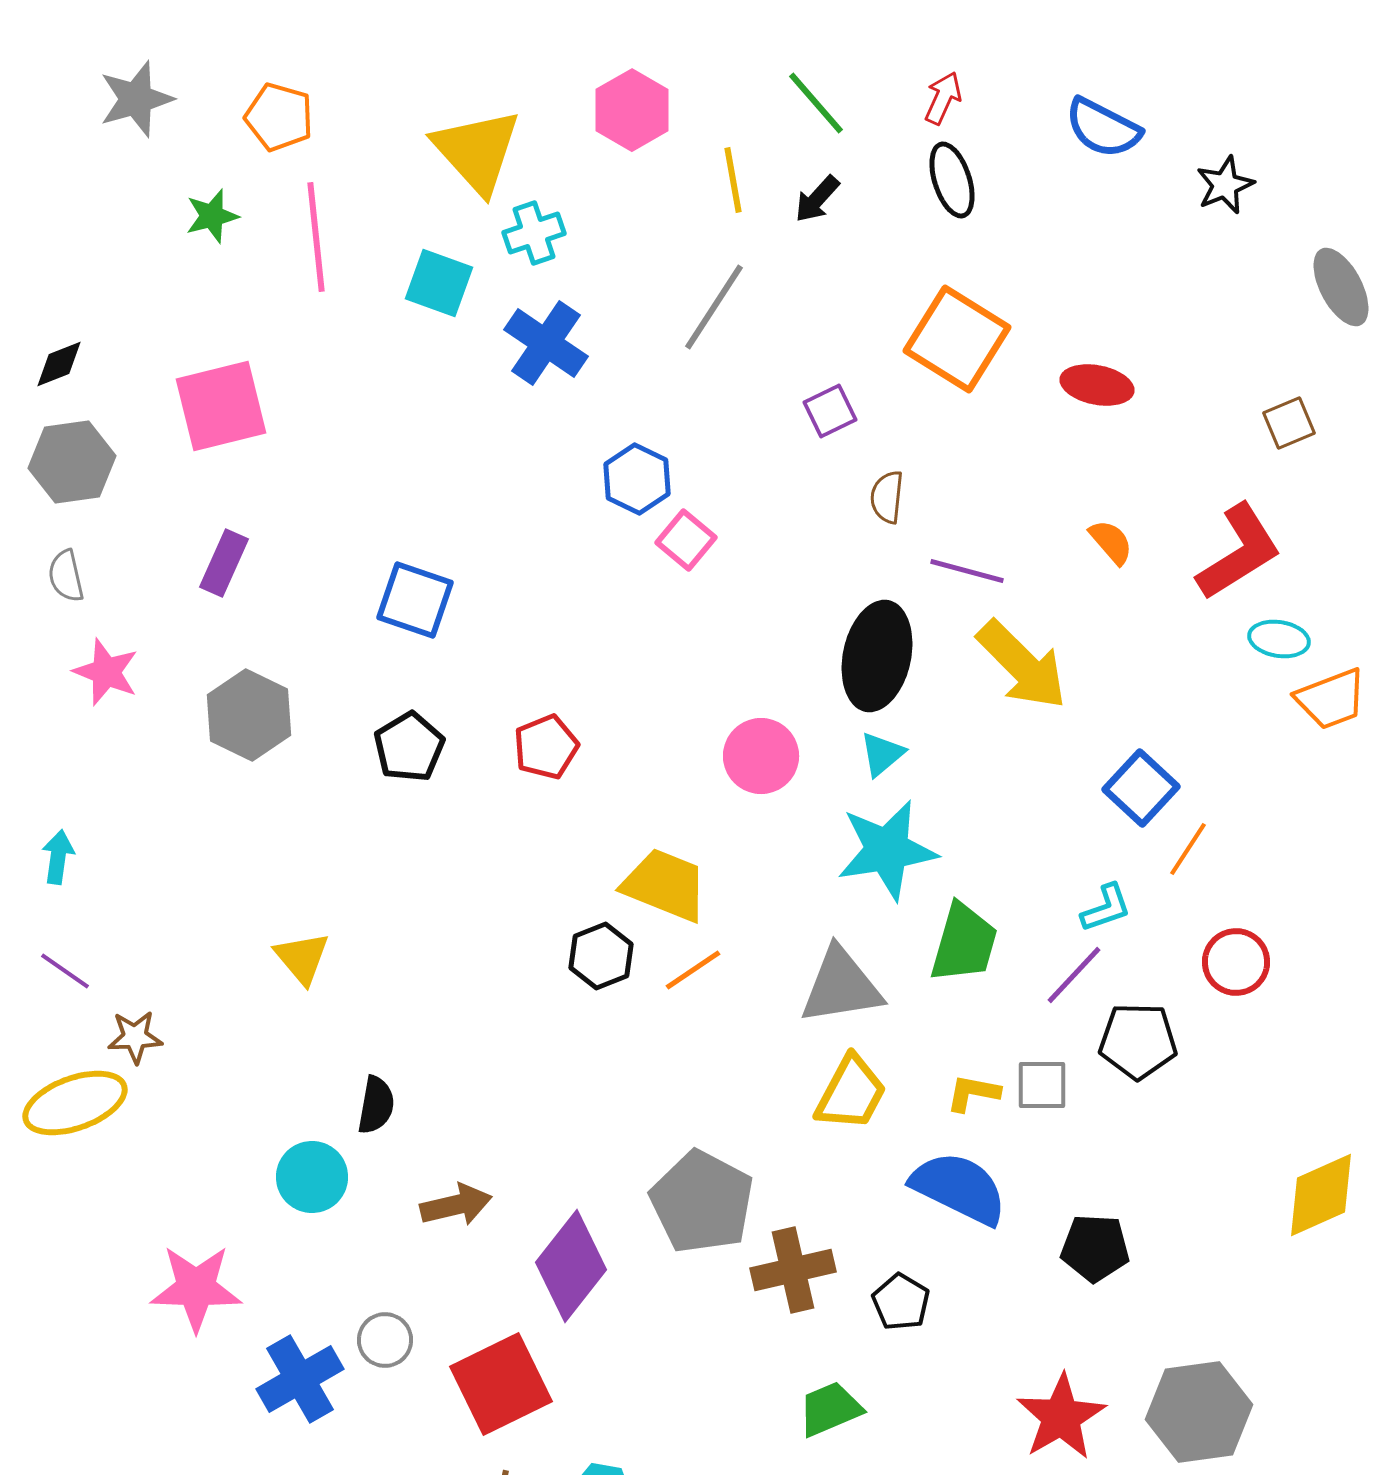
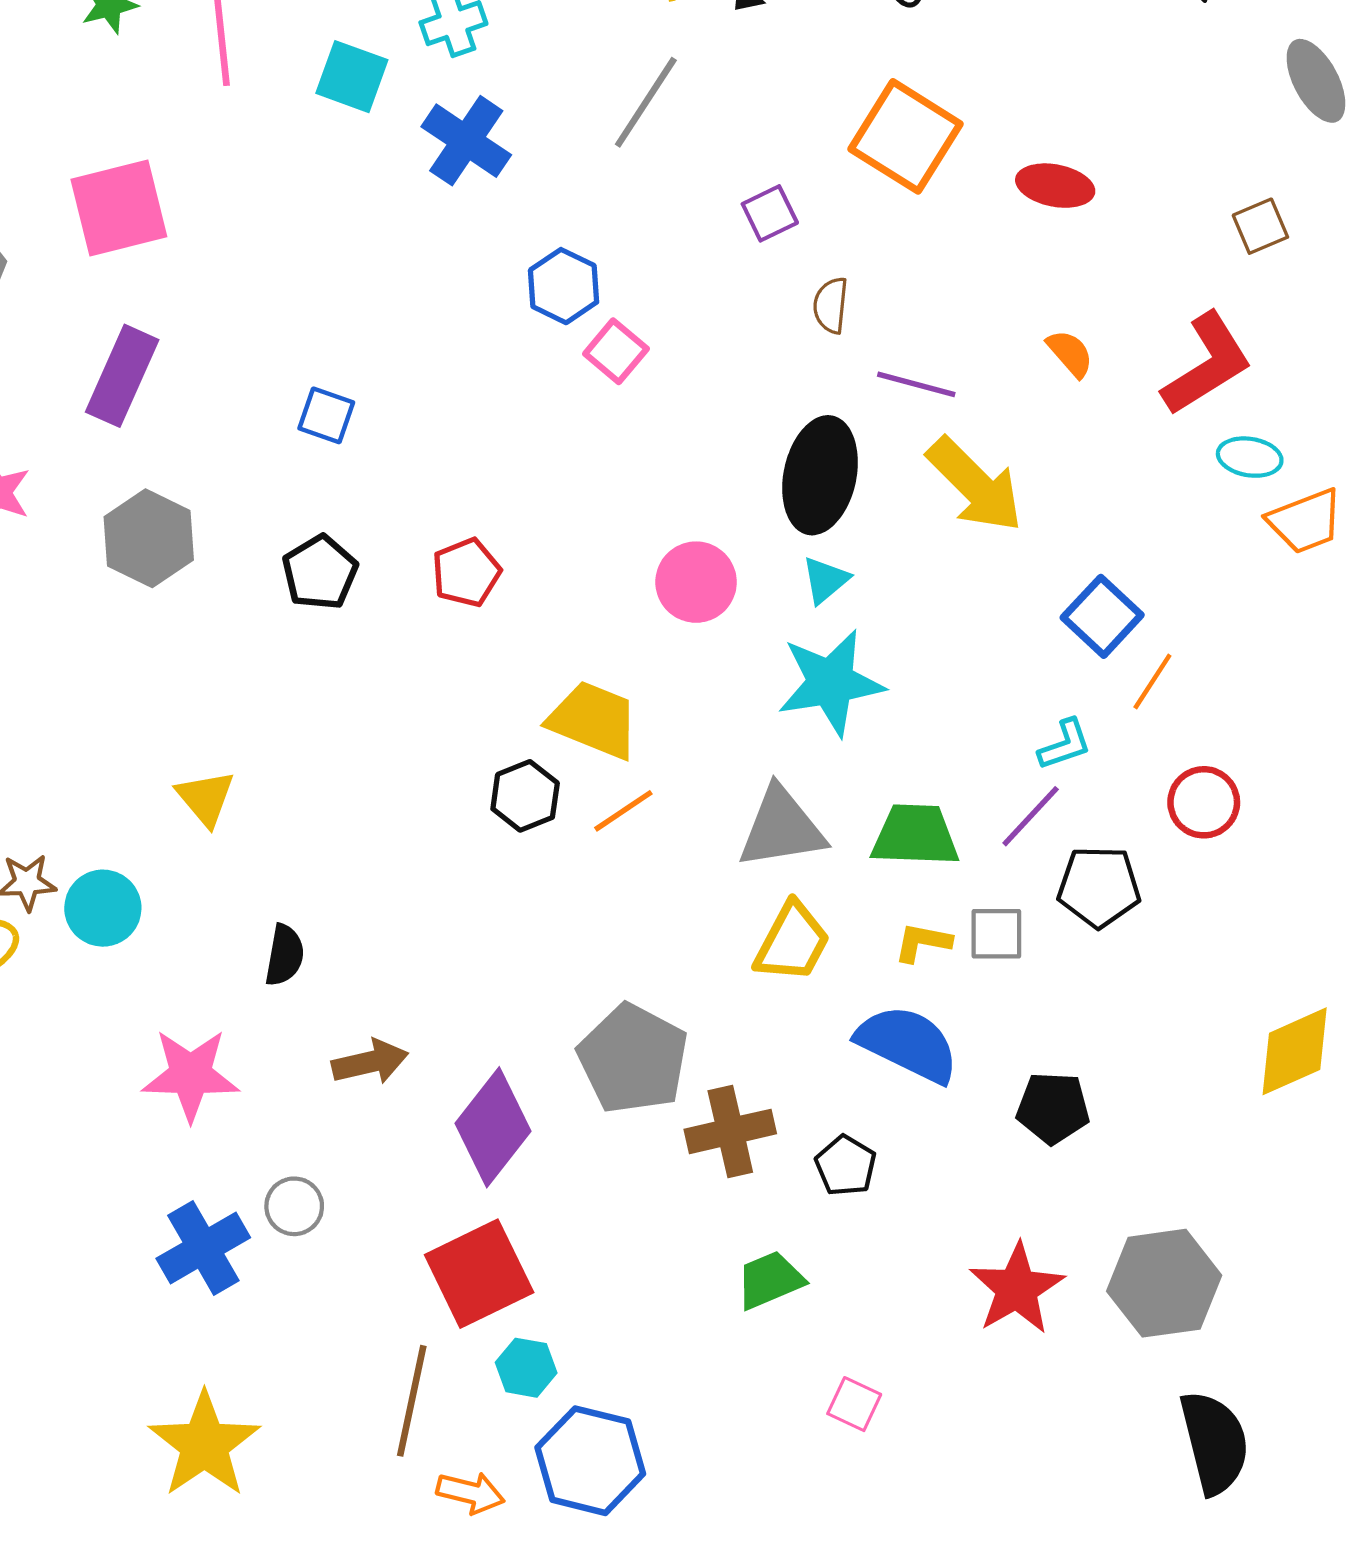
purple rectangle: (224, 563) -> (122, 376), size x1.4
blue square: (415, 600) -> (326, 415), size x0.7
green trapezoid: (964, 943) -> (915, 835), moved, turned -104
cyan circle: (312, 1177) -> (103, 908), moved
pink star: (196, 1288) -> (191, 1075), moved
red square: (501, 1384) -> (479, 1274), moved

